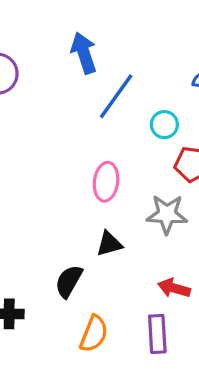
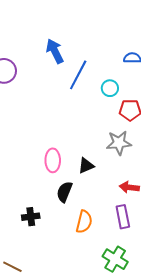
pink ellipse: (106, 182) -> (53, 160), moved

